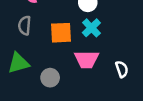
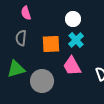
pink trapezoid: (87, 59) -> (72, 66), turned 60
gray circle: (50, 78) -> (42, 81), size x1.5

